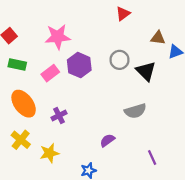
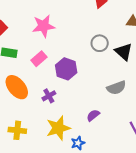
purple hexagon: (79, 65) -> (66, 69), moved
yellow cross: (21, 140) -> (17, 130), moved, turned -30
yellow star: (49, 153) -> (58, 128), moved, size x1.4

